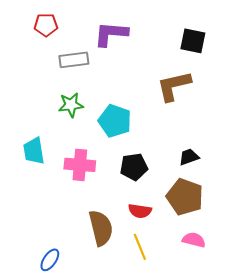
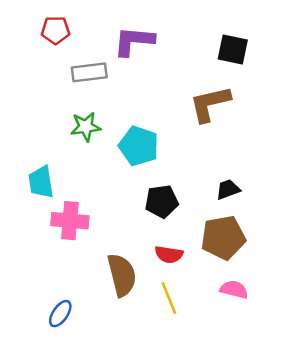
pink cross: (80, 165) -> (70, 221), moved
brown pentagon: (185, 197) -> (223, 238), turned -30

